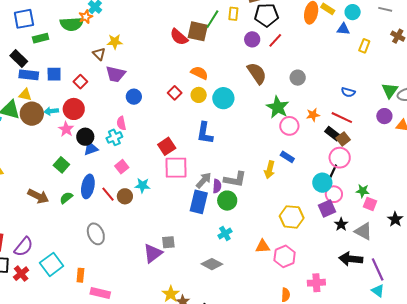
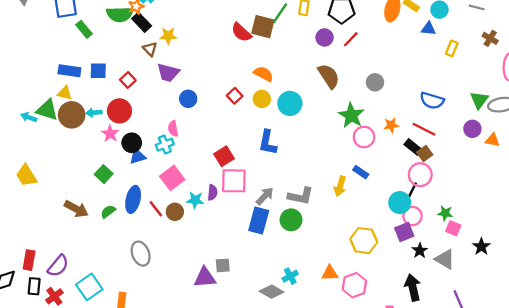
green rectangle: (41, 38) -> (84, 29), turned 63
black rectangle: (19, 58) -> (142, 22), moved
blue semicircle: (348, 92) -> (432, 101), size x1.5
pink square: (122, 167) -> (172, 178), size x1.5
purple semicircle: (217, 186) -> (212, 192), moved
cyan cross: (225, 234) -> (290, 276), moved
purple triangle: (153, 253) -> (205, 278), turned 30
black arrow: (351, 259) -> (413, 287), moved, turned 70

